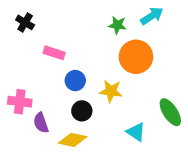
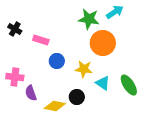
black cross: (25, 22) -> (15, 29), moved
green star: (117, 25) -> (89, 19), size x1.5
black circle: (82, 111) -> (77, 97), moved
cyan triangle: (136, 132) -> (103, 83), moved

